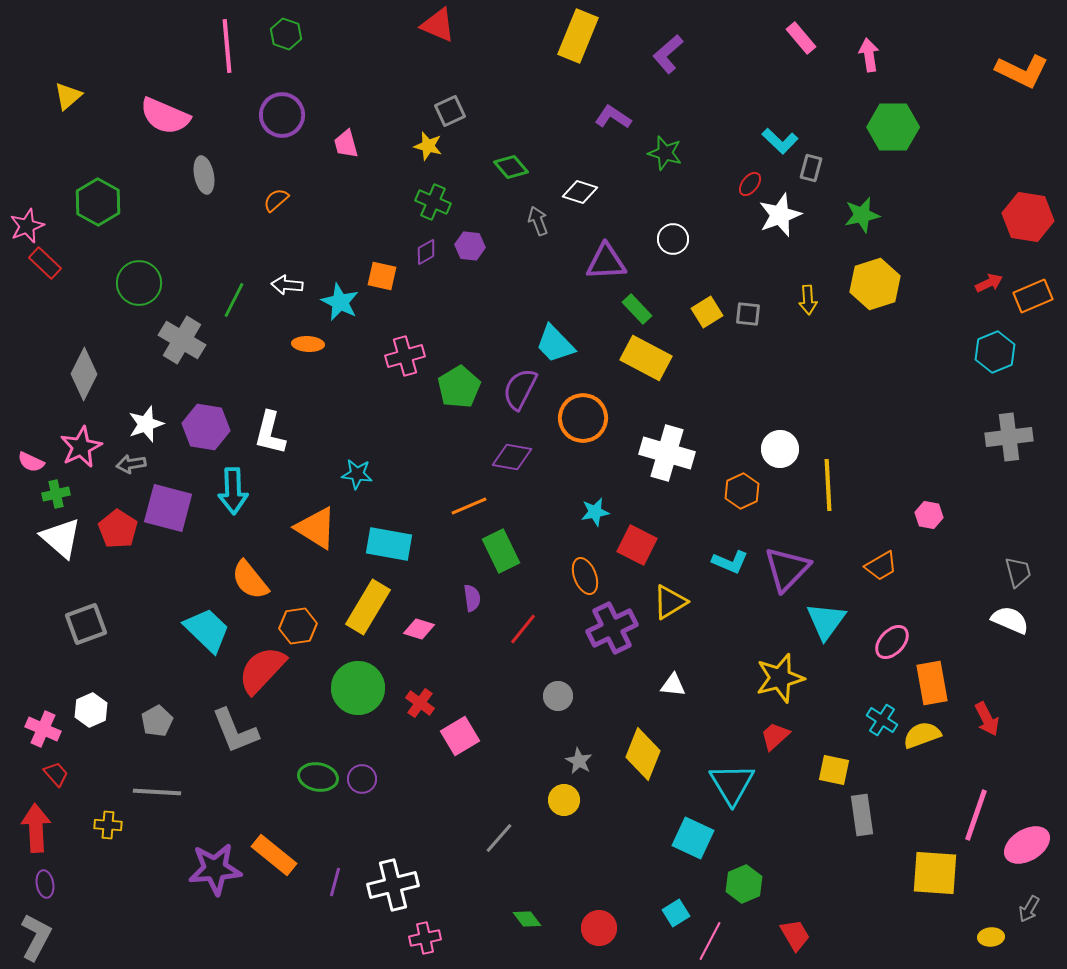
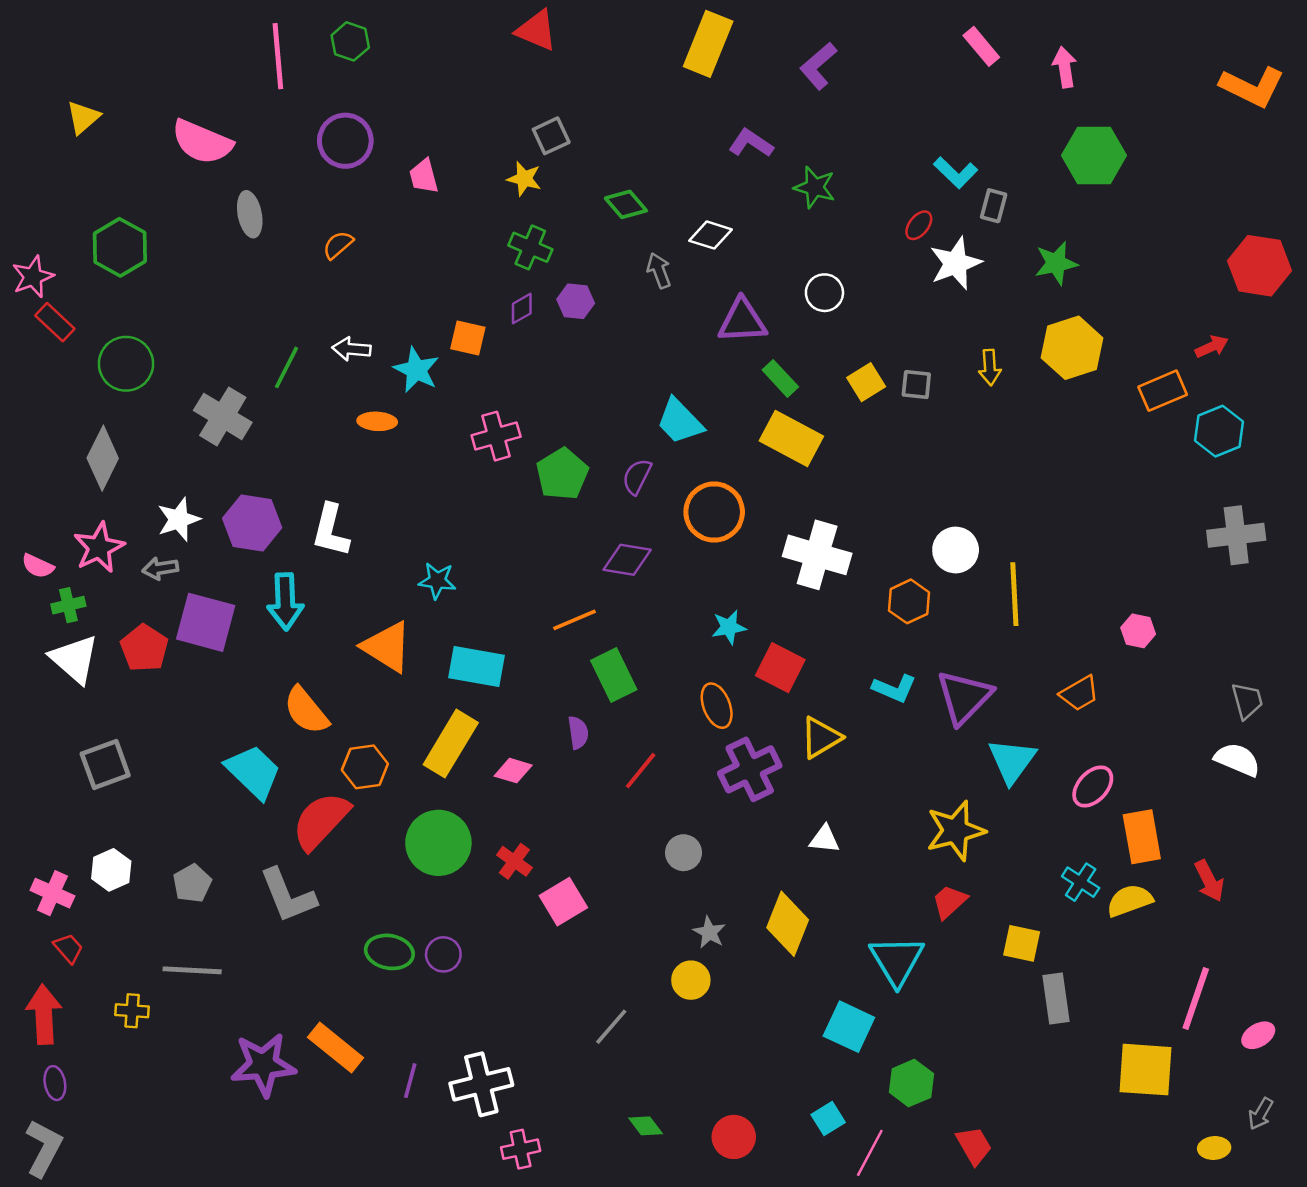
green circle: (139, 283) -> (126, 364), moved
orange rectangle: (1033, 296) -> (1163, 391), moved
purple semicircle: (520, 389) -> (637, 476), size x0.7
pink ellipse: (1027, 845) -> (1258, 1035), size x0.6

